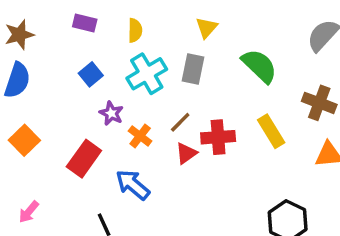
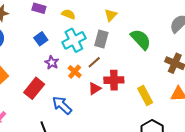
yellow semicircle: (135, 30) -> (68, 14), turned -72
brown line: (180, 122) -> (94, 62), moved
yellow rectangle: (271, 131) -> (145, 95), moved
orange cross: (140, 136) -> (75, 72), moved

